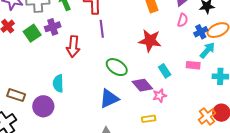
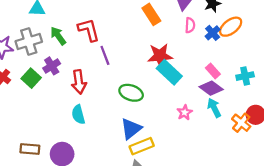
cyan arrow: (207, 50) -> (214, 108), moved, turned -54
pink rectangle: (193, 65) -> (213, 71), turned 56
cyan rectangle: (165, 71) -> (169, 72), moved, size x1.6
cyan semicircle: (58, 83) -> (78, 115), moved
purple diamond: (142, 85) -> (211, 88), moved
yellow rectangle: (149, 119) -> (142, 146), moved, size x1.5

